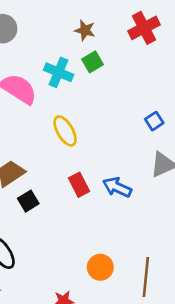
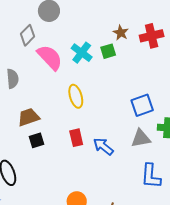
brown star: (85, 30) -> (121, 33), moved
blue square: (154, 121) -> (142, 105), size x1.6

